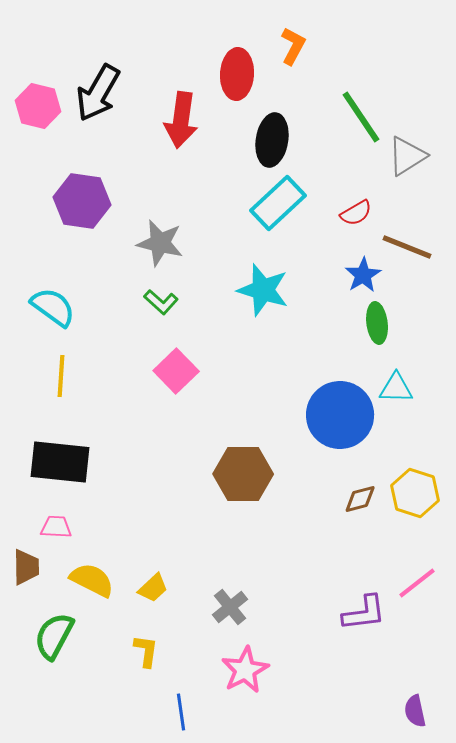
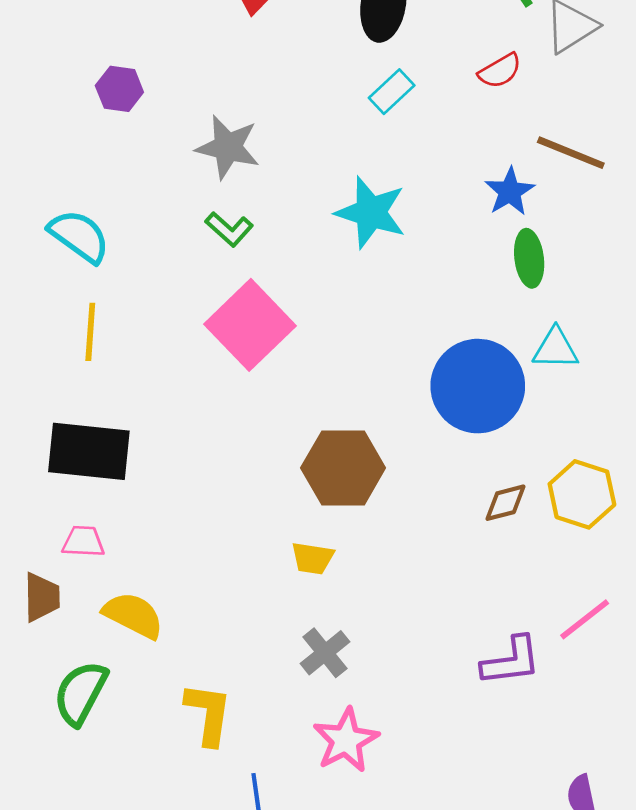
purple hexagon: (82, 201) -> (119, 89), size x0.6
cyan rectangle: (278, 203) -> (392, 92), size x0.6
red semicircle: (356, 213) -> (500, 71), moved
pink square: (176, 371) -> (250, 325), size x1.4
yellow trapezoid: (153, 588) -> (312, 558), moved, turned 52
yellow L-shape: (146, 651) -> (208, 714), size x1.4

